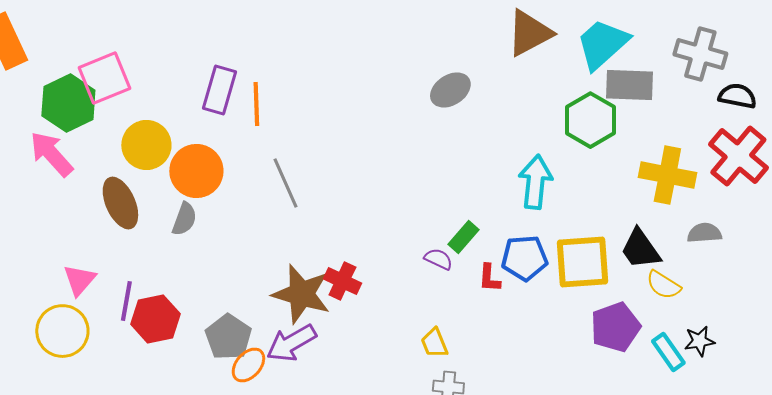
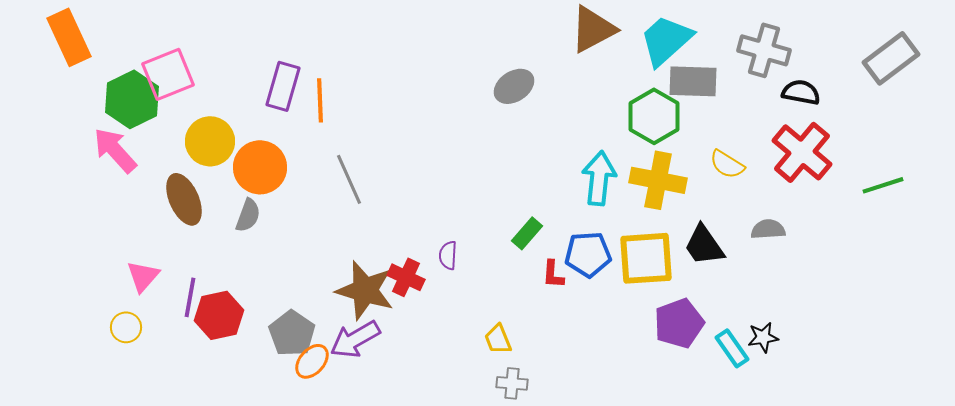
yellow cross: (667, 175) -> (658, 180), moved
purple semicircle: (438, 259) -> (448, 255), moved, turned -112
yellow semicircle: (663, 285) -> (727, 164), moved
yellow circle: (62, 331) -> (126, 327), size x0.6

